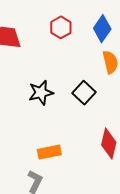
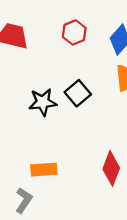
black square: (84, 93) -> (78, 93), moved

